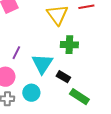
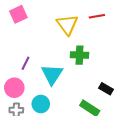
black rectangle: (63, 77) -> (106, 89), moved

